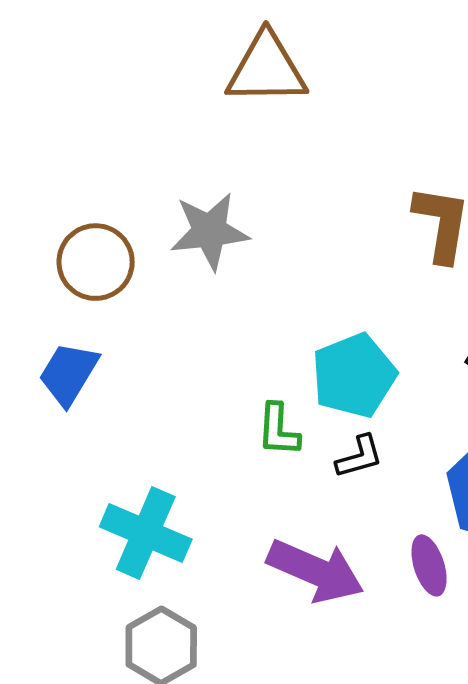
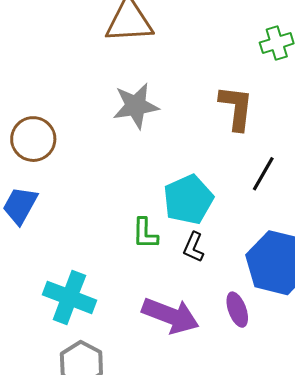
gray star: (210, 231) -> (136, 106), moved
black L-shape: (359, 457) -> (194, 247), turned 132

